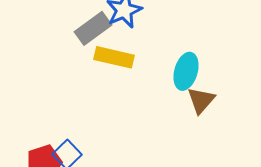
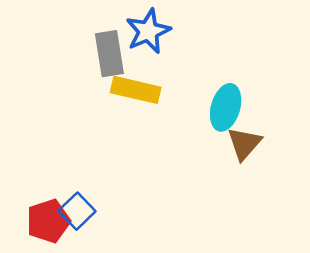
gray rectangle: (93, 28) -> (109, 54), turned -63

